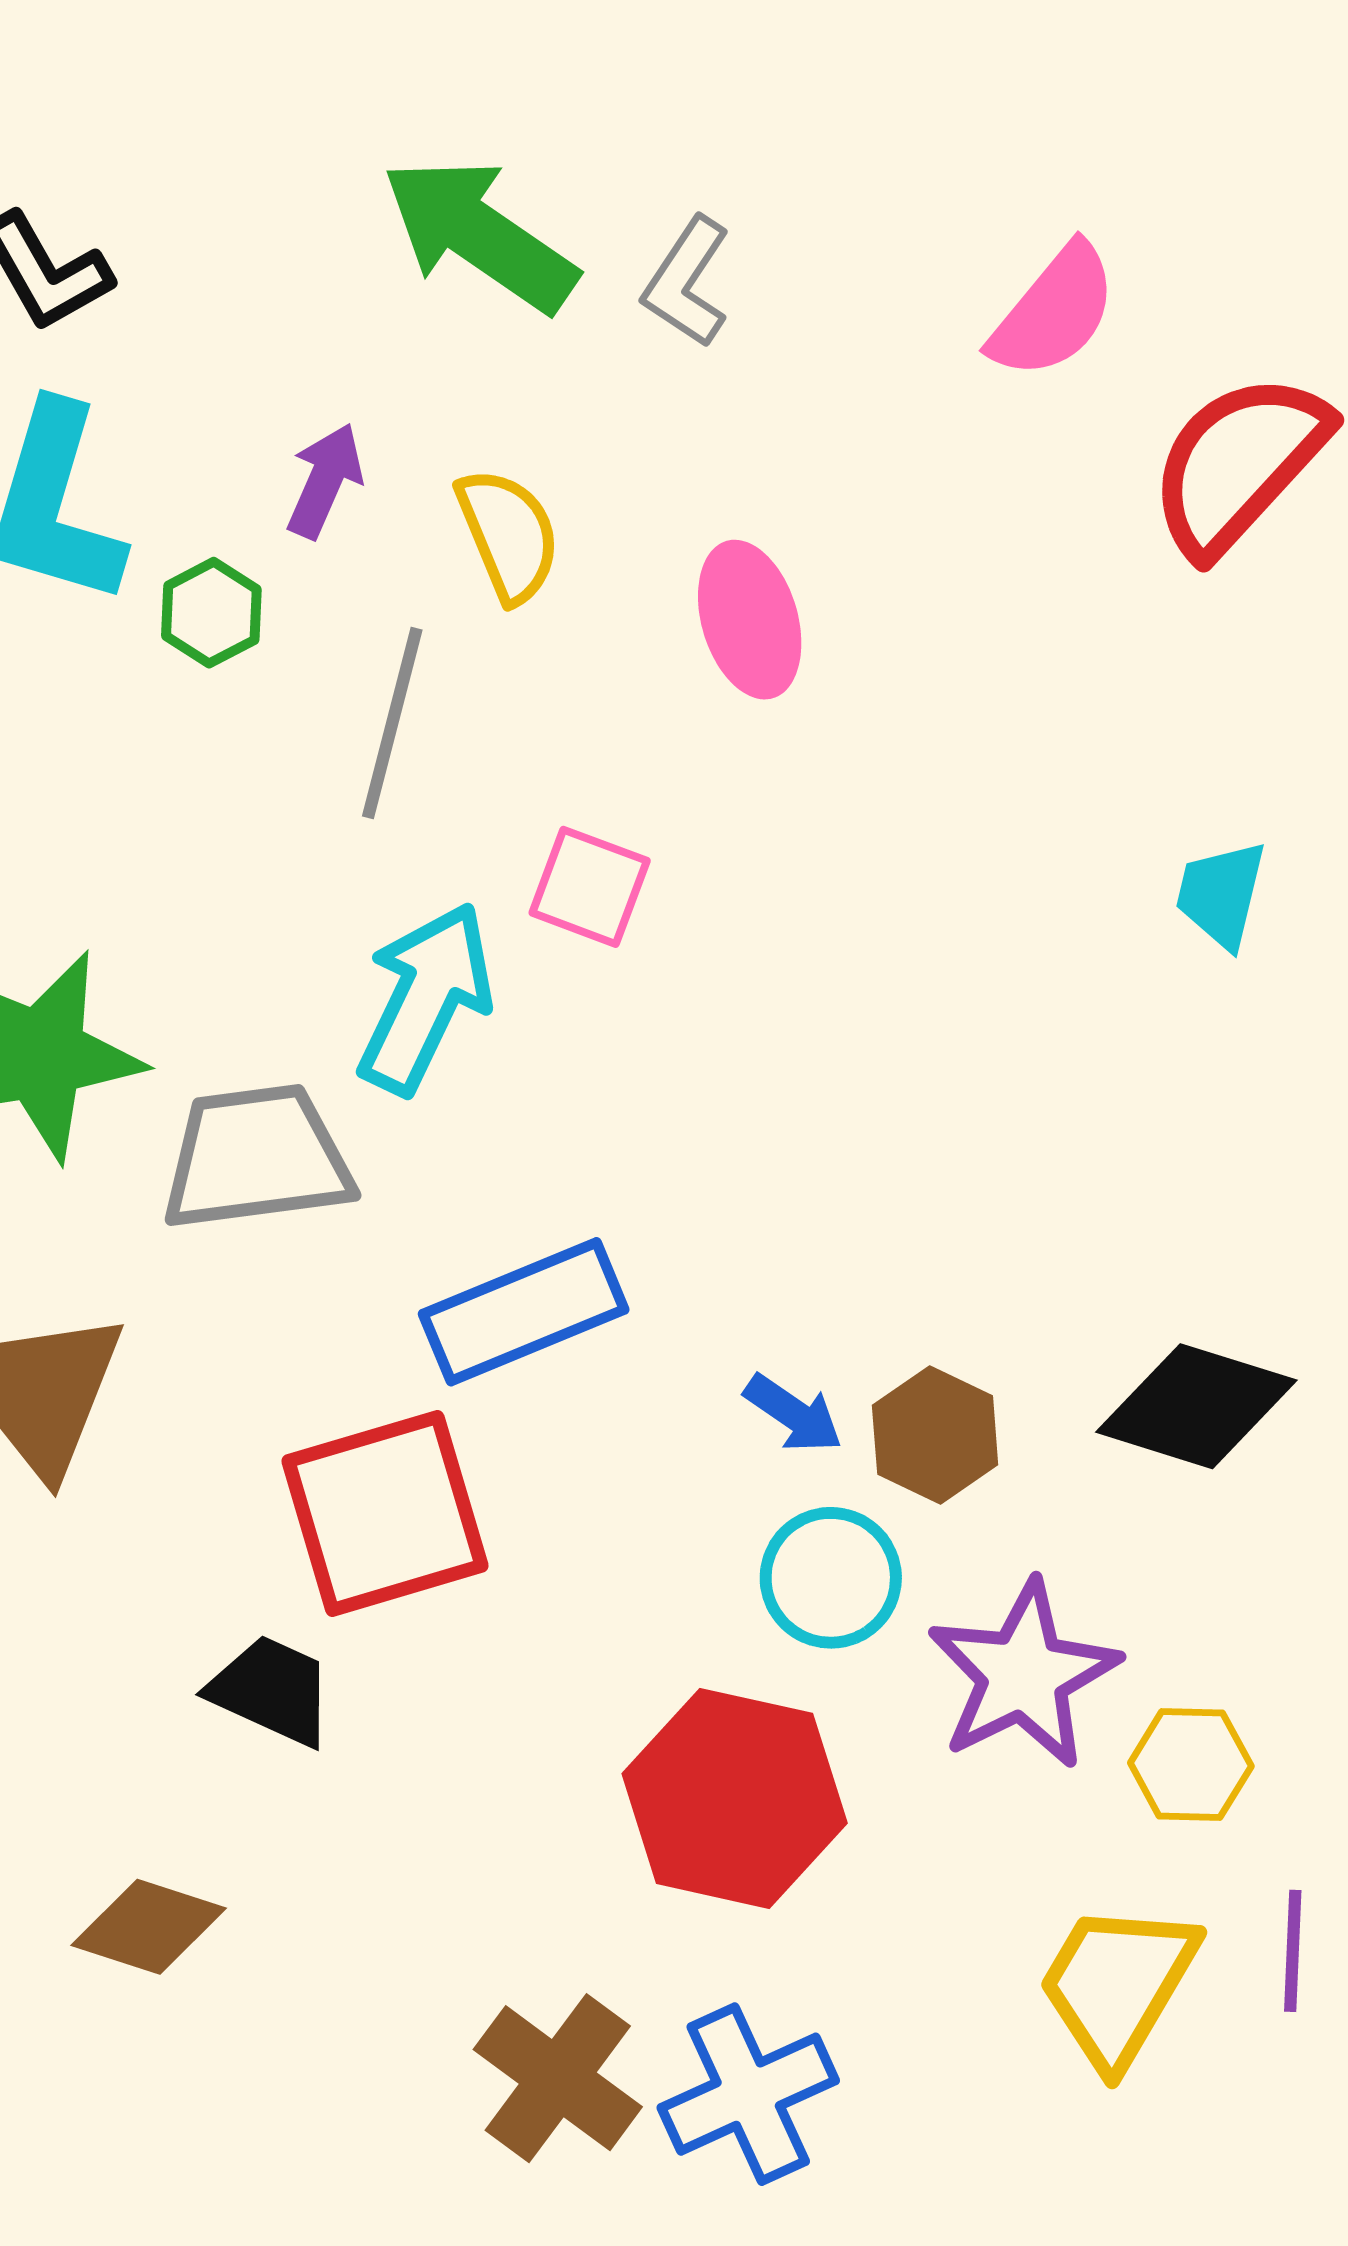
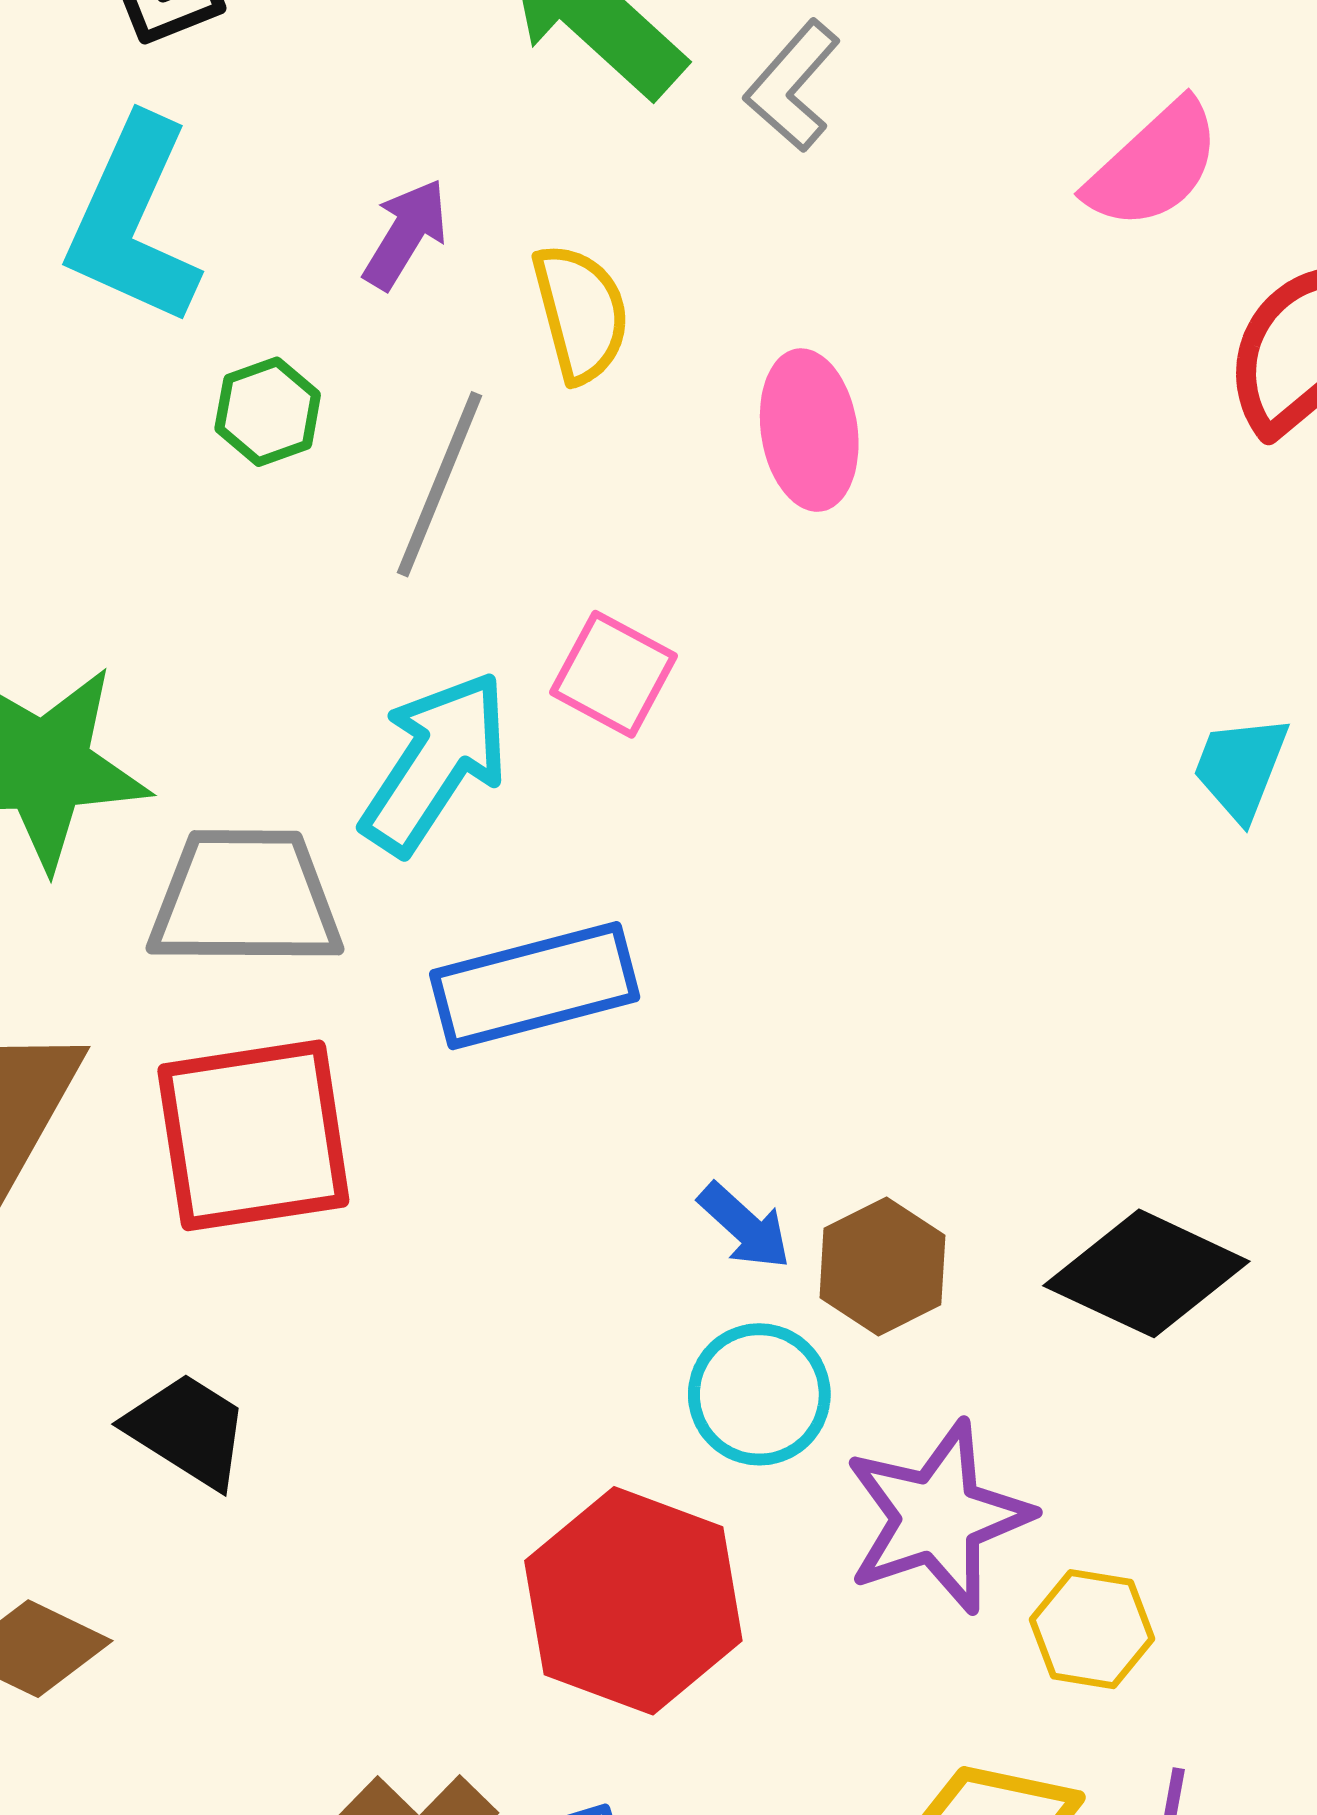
green hexagon: (211, 613) -> (268, 412), moved
blue rectangle: (524, 1312) -> (535, 986), moved
red square: (385, 1513) -> (253, 1135), moved

